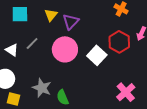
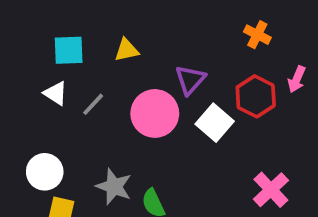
yellow triangle: (51, 15) -> (127, 50), turned 40
purple triangle: (71, 22) -> (190, 80), moved
white triangle: (12, 50) -> (56, 93), moved

